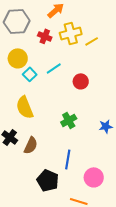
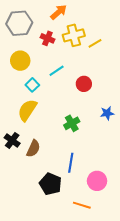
cyan square: (30, 74) -> (32, 85), moved
yellow semicircle: (25, 107) -> (27, 110), turned 55
blue star: (106, 126) -> (107, 113), moved

